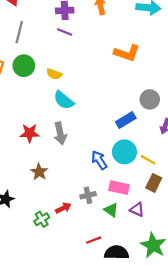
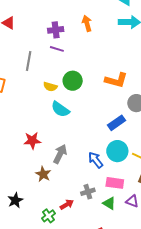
gray line: (19, 32) -> (29, 61), moved
orange L-shape: (127, 53) -> (116, 80), moved
green circle: (24, 66) -> (73, 81), moved
gray arrow: (60, 133) -> (60, 154), moved, turned -138

